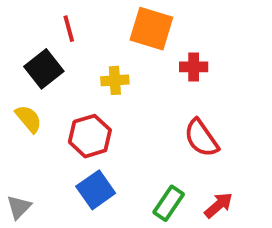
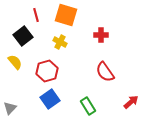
orange square: (151, 29) -> (66, 15), moved
yellow cross: (115, 80) -> (60, 42), turned 32
green rectangle: (169, 203) -> (88, 106), turned -66
red arrow: (219, 205) -> (131, 102), moved

